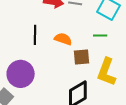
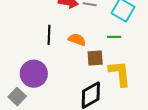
yellow L-shape: (106, 72) -> (120, 73), turned 152

